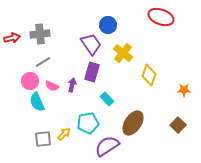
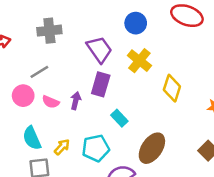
blue circle: (108, 25) -> (136, 23), moved
gray cross: (40, 34) -> (49, 31), moved
cyan semicircle: (37, 102) -> (32, 138), moved
yellow arrow: (64, 134) -> (62, 147), moved

